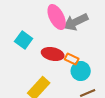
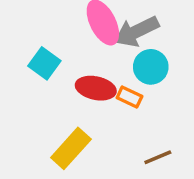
cyan circle: (81, 71) -> (151, 67), moved

